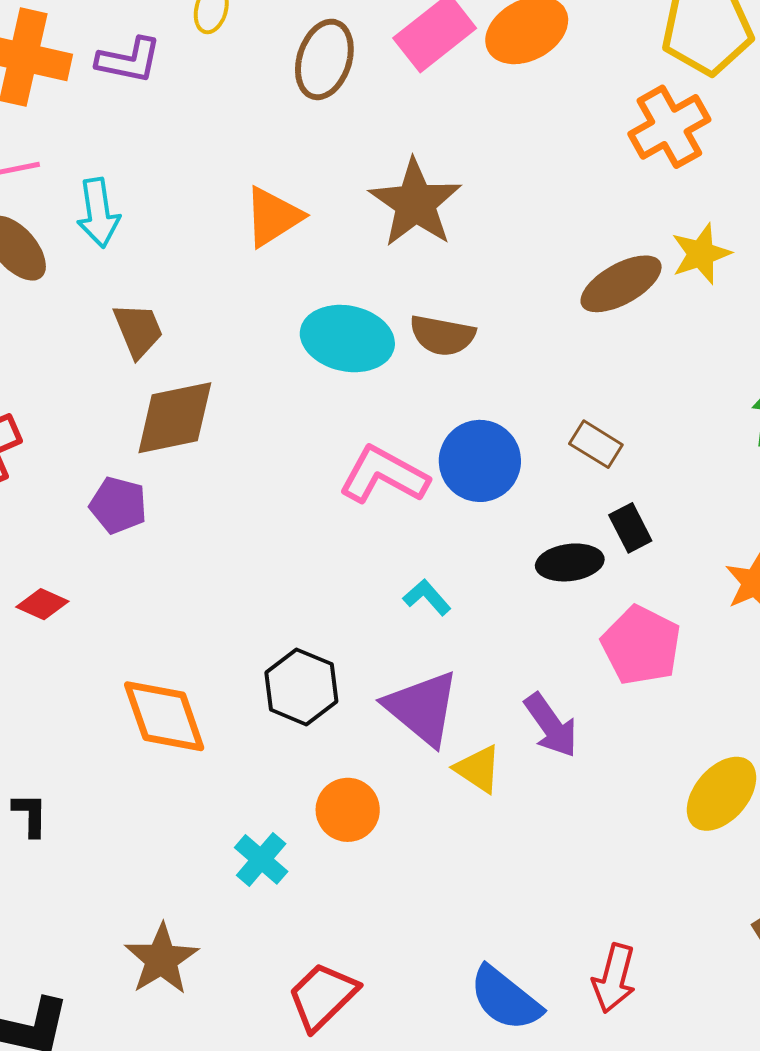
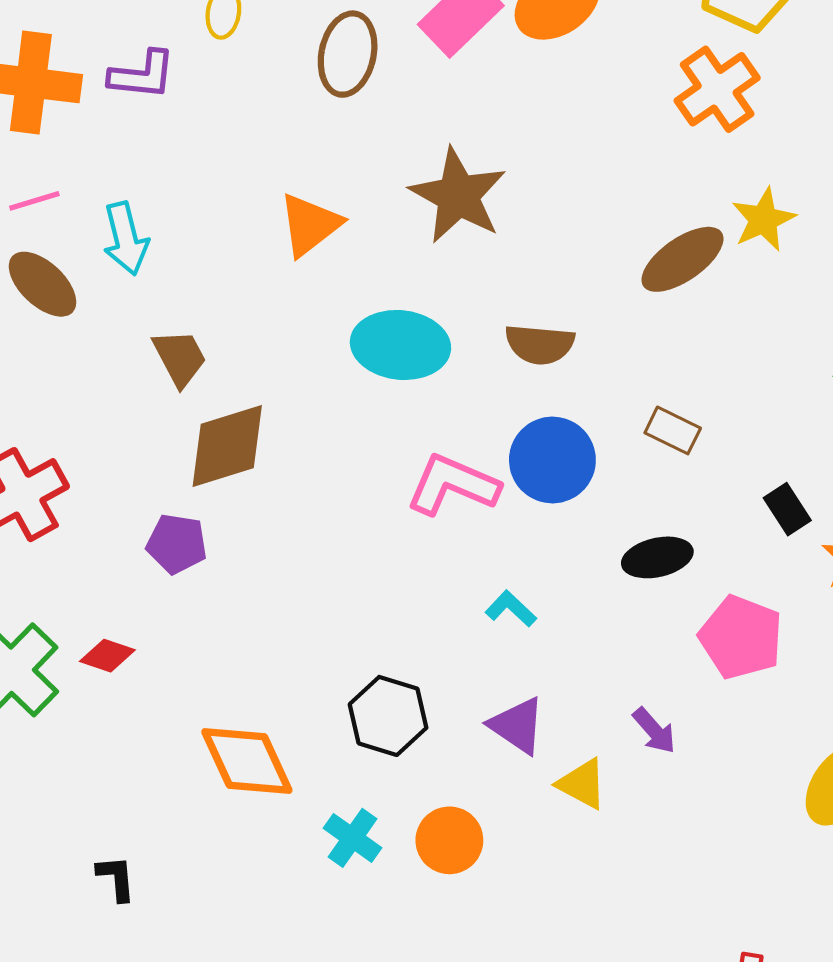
brown semicircle: (442, 335) -> (540, 344), moved
black rectangle: (630, 528) -> (787, 509), moved
purple triangle: (422, 708) -> (517, 726), size x0.7
purple arrow: (551, 725) -> (654, 731), size x0.7
cyan cross: (261, 859) -> (352, 838), moved

